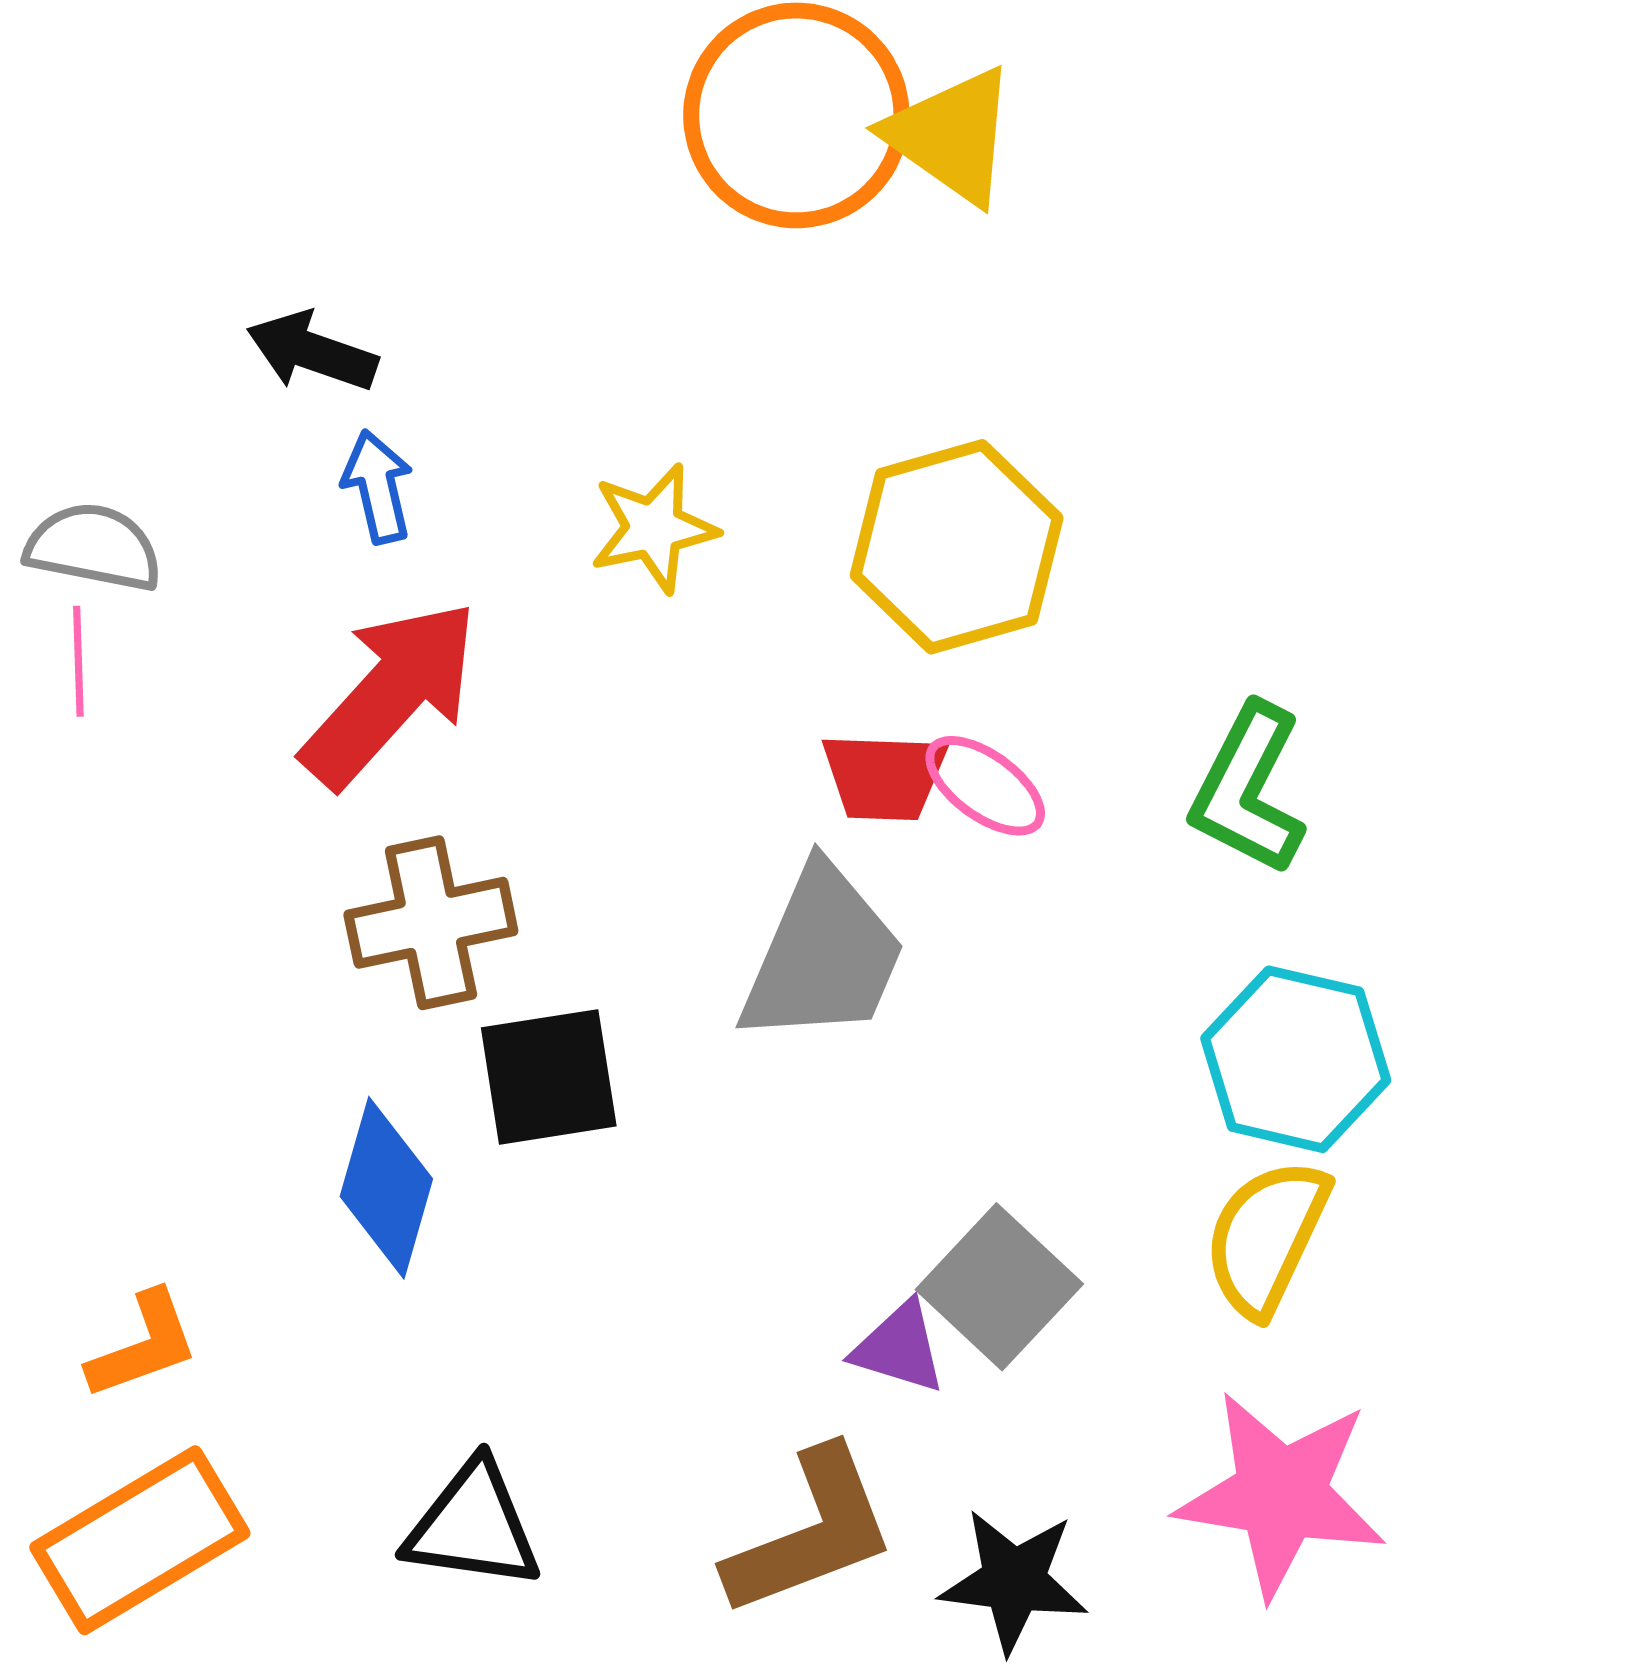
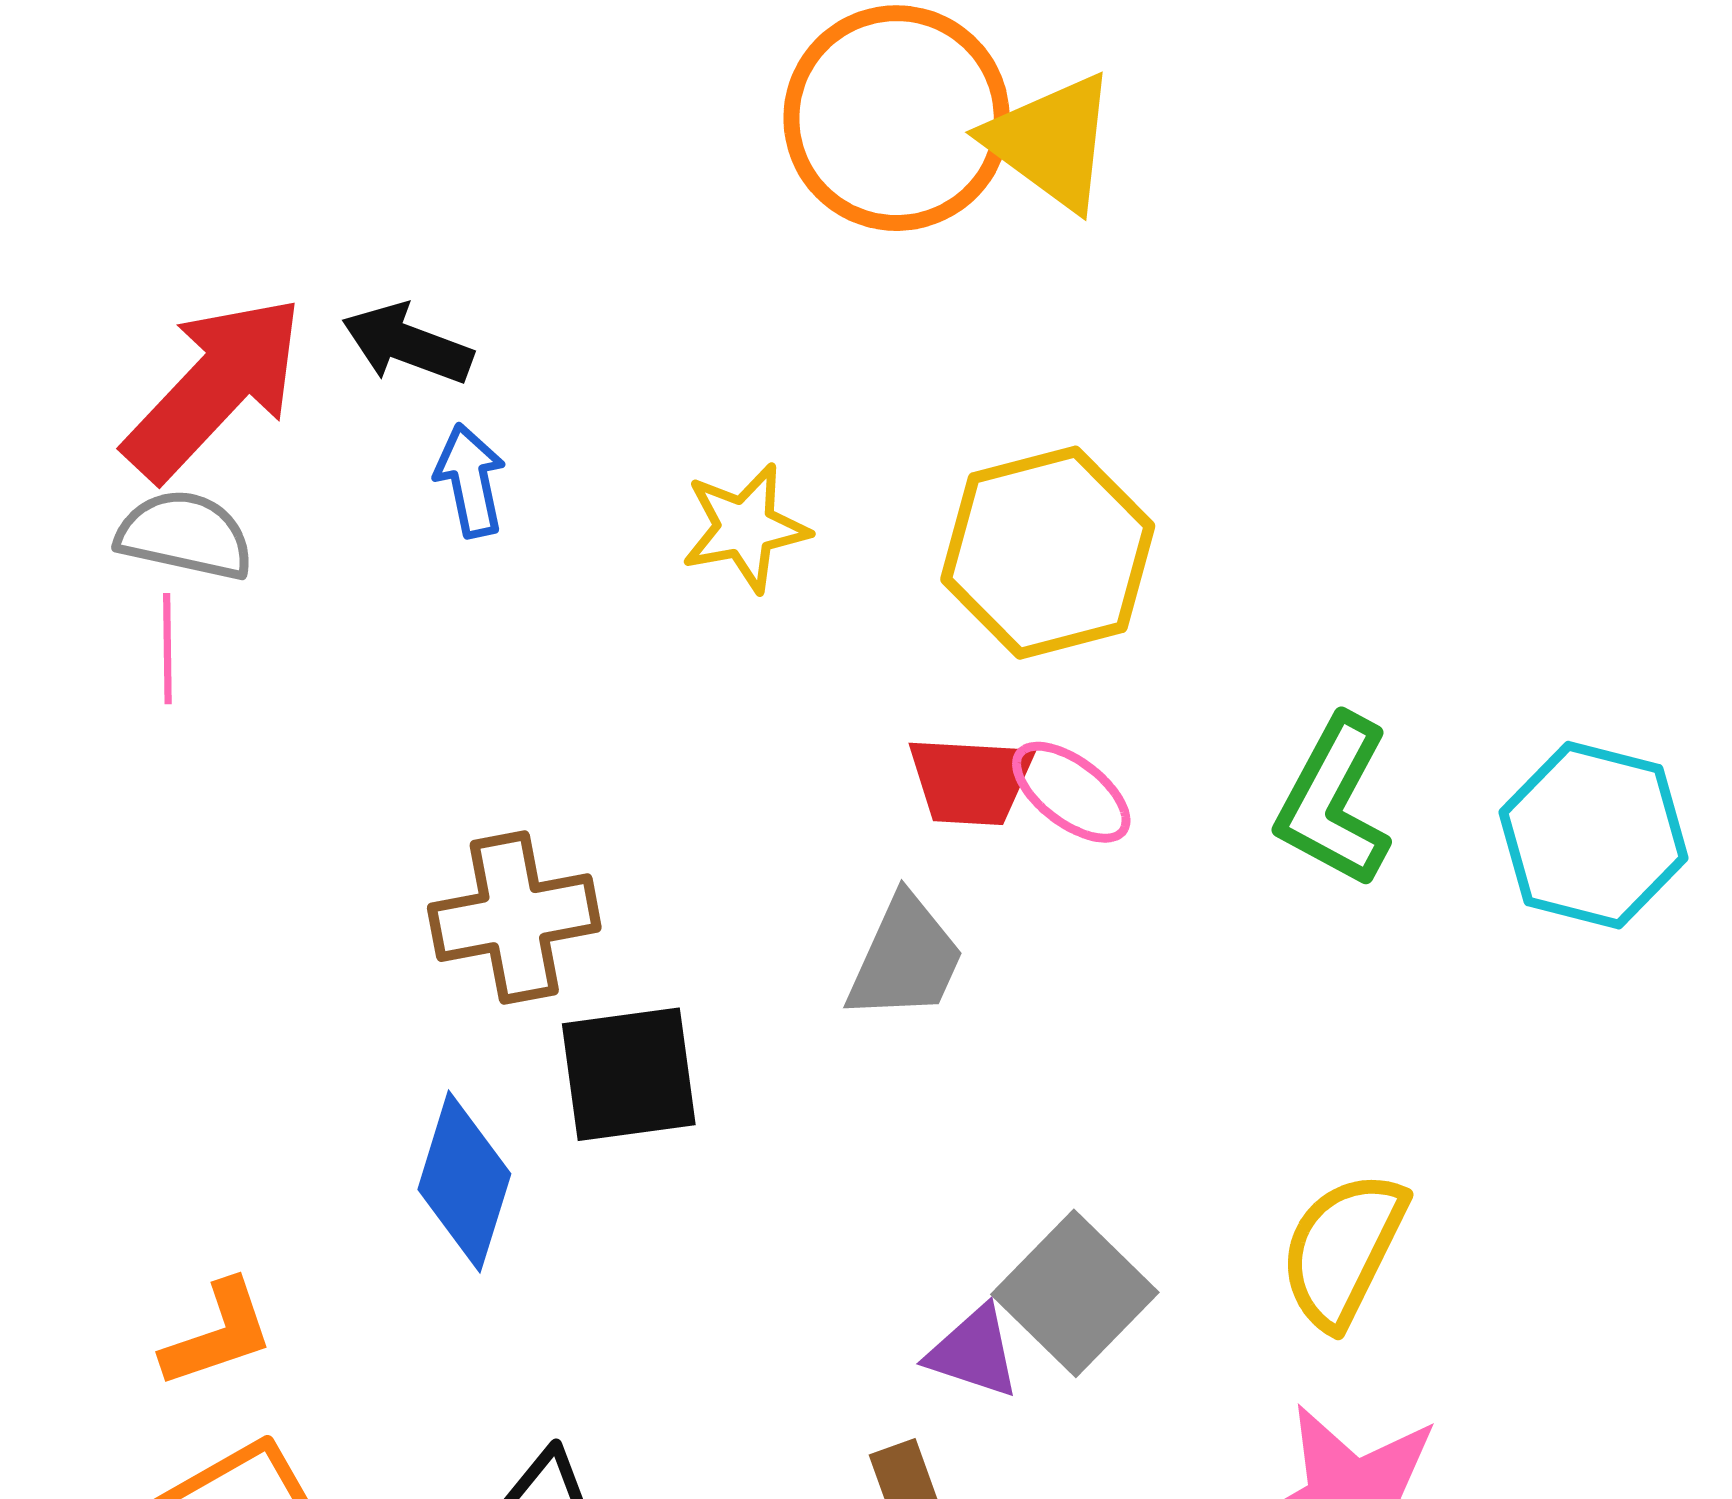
red arrow: (390, 694) -> (214, 388), moved
gray trapezoid: (823, 955) -> (905, 958), size x0.7
cyan hexagon: (1296, 1059) -> (1593, 835), moved

